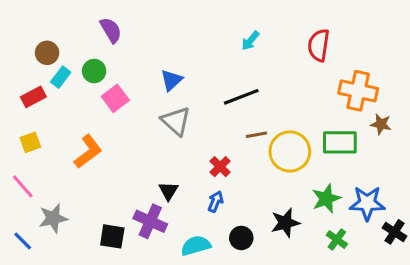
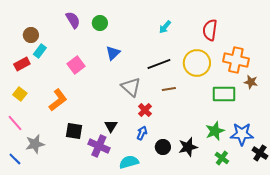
green circle: (94, 71) -> (100, 23), moved
gray triangle: (176, 121) -> (131, 87), moved
yellow square: (30, 142) -> (20, 94), turned -32
yellow circle: (290, 151) -> (197, 63), moved
black square: (112, 236) -> (74, 131), moved
black circle: (241, 238) -> (163, 147), moved

